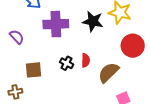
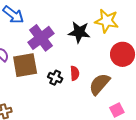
purple cross: (56, 24) -> (41, 38), turned -30
brown square: (34, 70) -> (25, 65), moved, size x1.4

